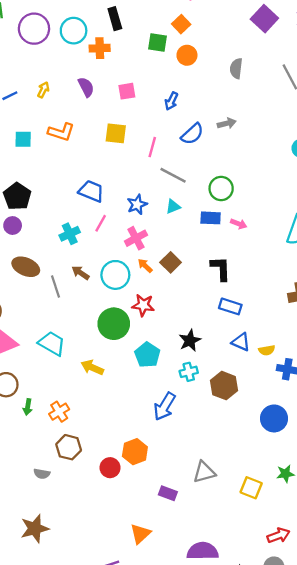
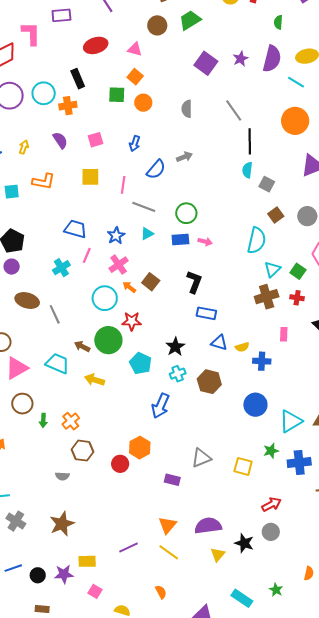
black L-shape: (221, 269) -> (194, 282), turned 30
brown arrow: (80, 273) -> (82, 346), moved
orange triangle: (140, 534) -> (167, 525), moved

